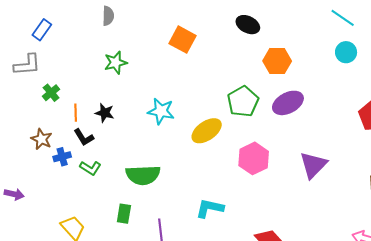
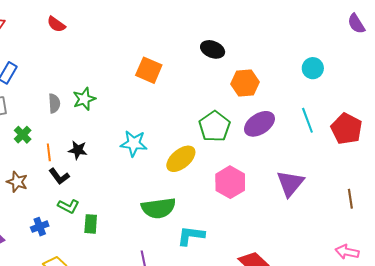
gray semicircle: (108, 16) -> (54, 103), moved
cyan line: (343, 18) -> (307, 120), moved, turned 40
blue cross: (62, 157) -> (40, 227), moved
green semicircle: (143, 175) -> (158, 208), moved
green rectangle: (124, 214) -> (91, 224), moved

